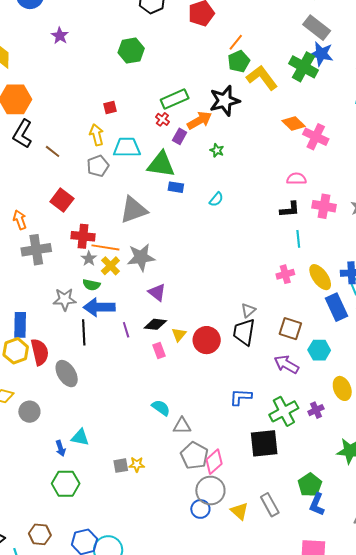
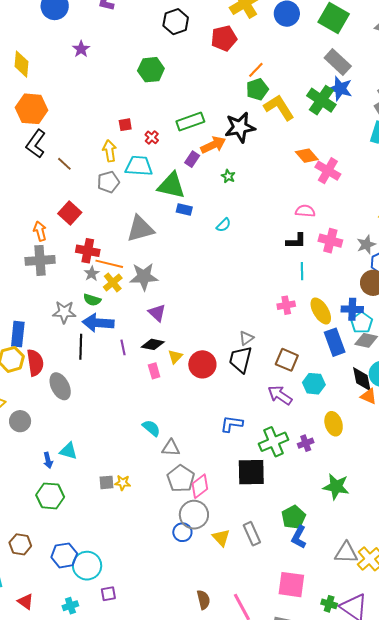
red cross: (162, 119) -> (152, 137), moved
orange arrow: (20, 220) -> (40, 231), moved

